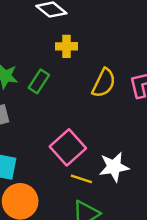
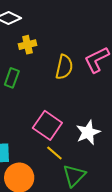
yellow line: (81, 179) -> (54, 153), moved, turned 36

